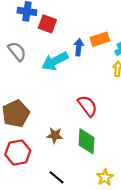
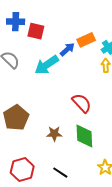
blue arrow: (79, 47) -> (67, 49), turned 49
red hexagon: (18, 153) -> (22, 170), moved

